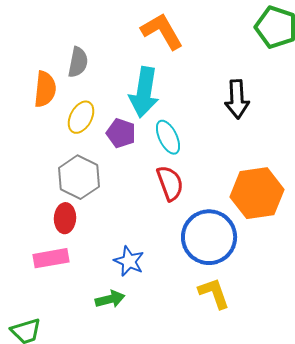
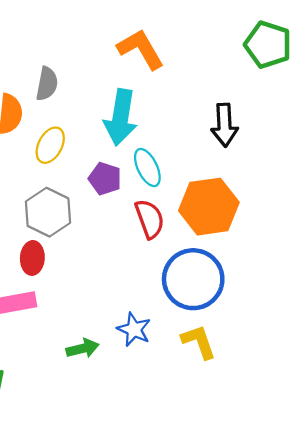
purple pentagon: (121, 133) -> (105, 179), moved
orange hexagon: (257, 193) -> (209, 207), moved
blue star: (129, 261) -> (134, 329), moved

